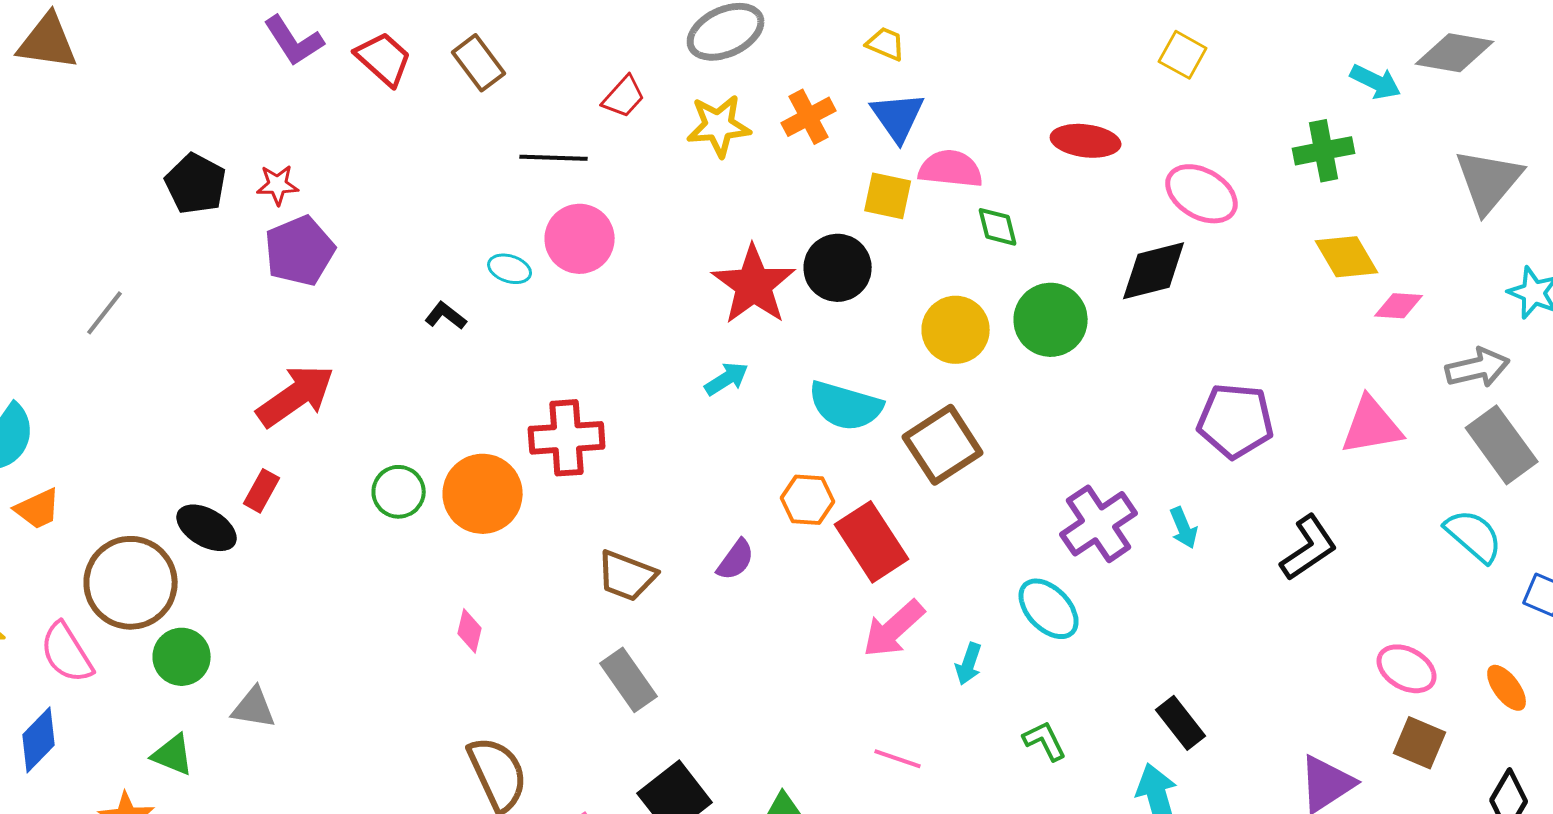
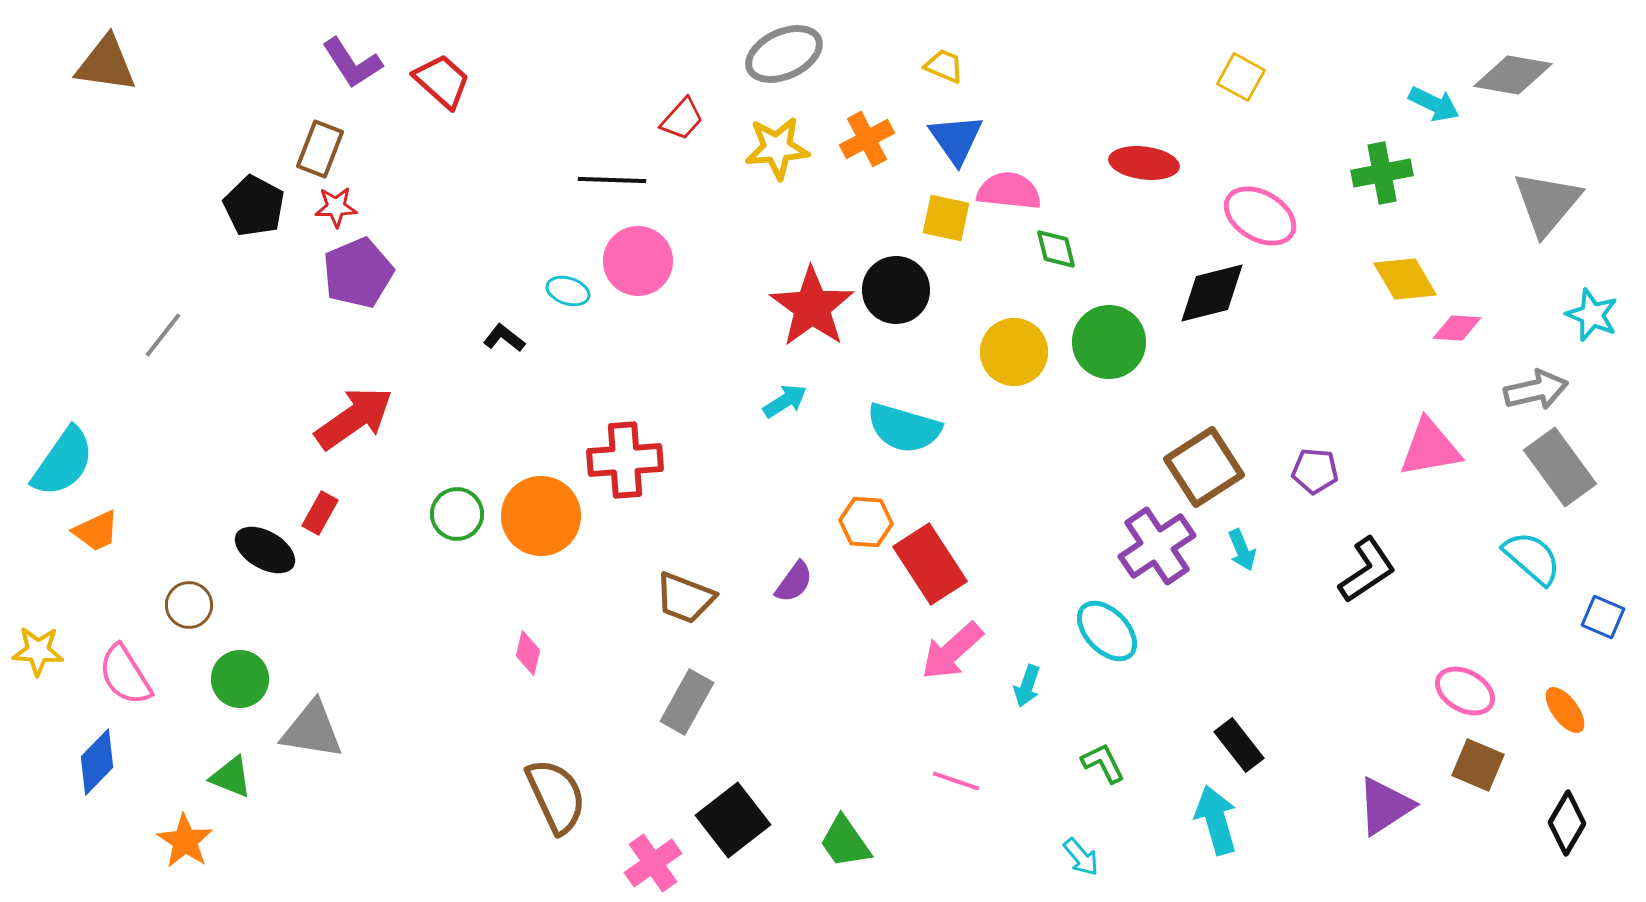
brown rectangle: (479, 63) -> (320, 149), moved, turned 58
purple pentagon: (1236, 421) -> (1315, 471), moved, size x0.6
brown square: (943, 445) -> (1204, 467), moved
brown circle: (131, 583) -> (189, 605), size x0.5
gray rectangle: (629, 680) -> (687, 702), turned 64
gray triangle: (254, 708) -> (312, 730), size x1.4

